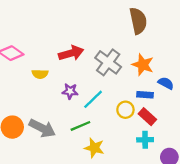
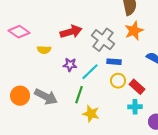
orange star: (143, 65) -> (134, 31), moved, turned 30
blue rectangle: (145, 95) -> (114, 62), moved
green line: (80, 126) -> (79, 95), turned -48

